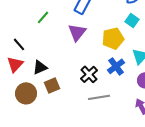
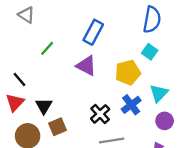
purple triangle: (77, 32) -> (86, 66), turned -42
black triangle: (40, 67) -> (44, 106), turned -35

